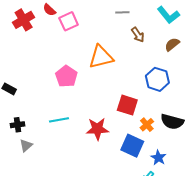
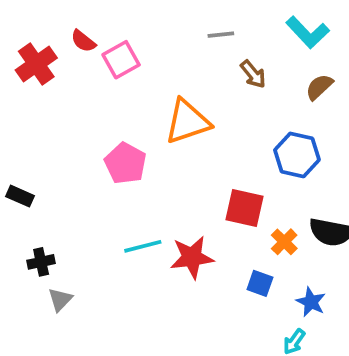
cyan line: (59, 120) -> (143, 246), moved
blue square: (132, 146) -> (260, 283), size x0.6

